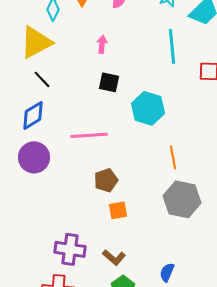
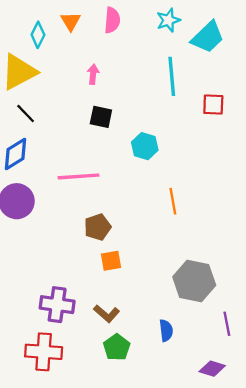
cyan hexagon: (148, 108) -> (145, 146), size x0.7
gray hexagon: (182, 199) -> (194, 281), moved
blue semicircle: (167, 272) -> (166, 330), turned 150

